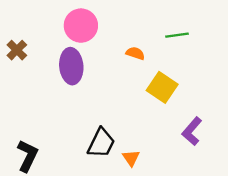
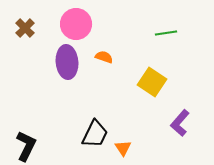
brown cross: (17, 50) -> (25, 28), moved
orange semicircle: (135, 53) -> (104, 57), moved

